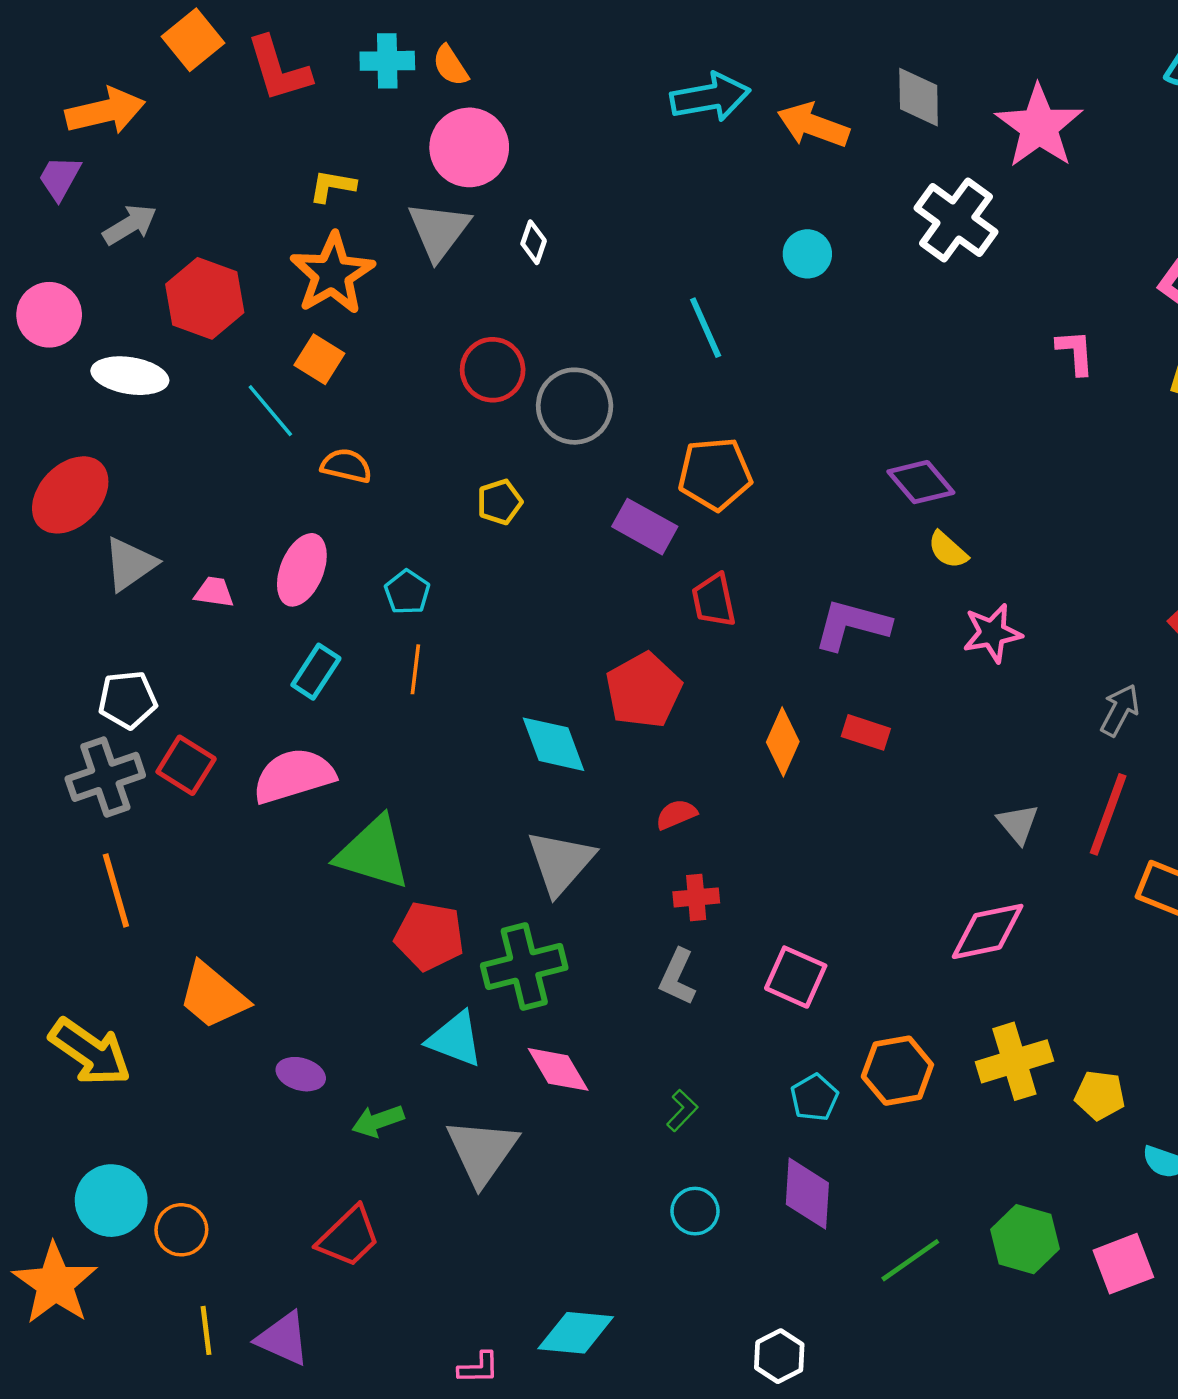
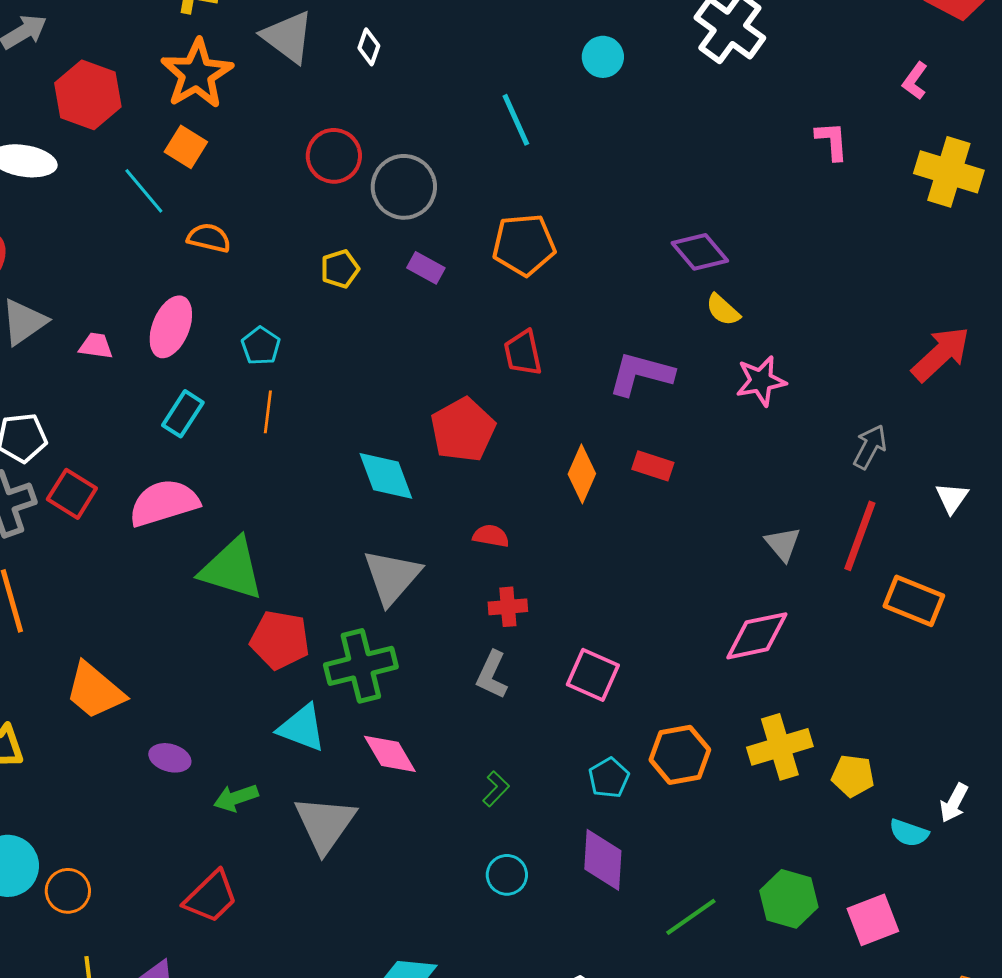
gray triangle: (439, 231) -> (288, 37), turned -30
purple rectangle: (645, 527) -> (426, 268), moved, size x0.7
red semicircle: (676, 814) -> (491, 536), turned 33

